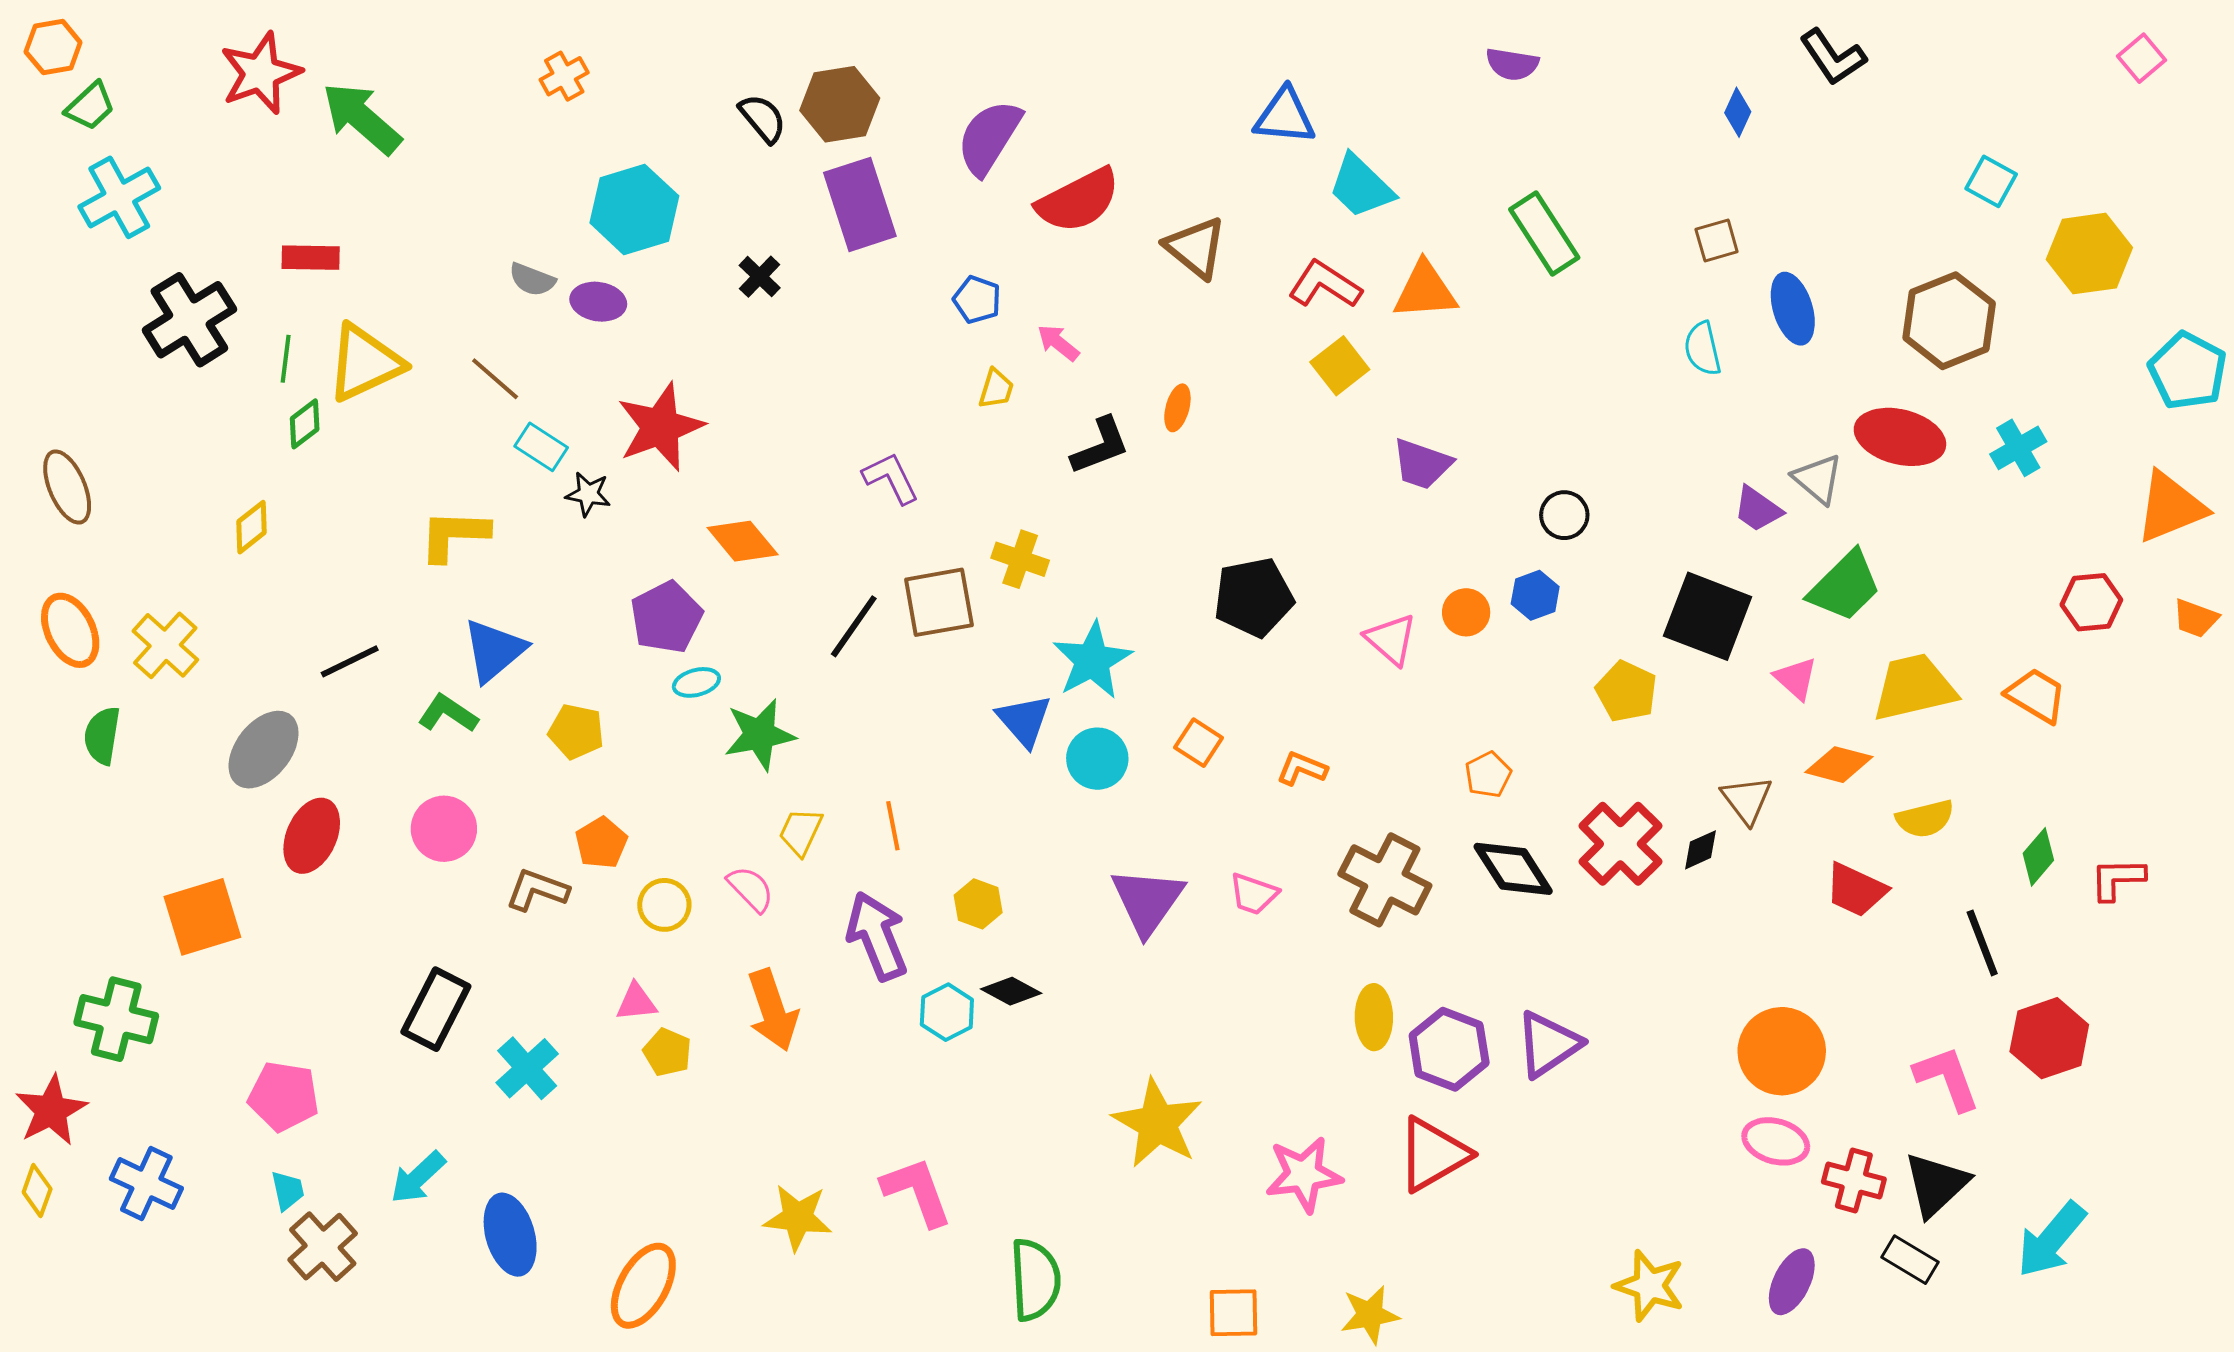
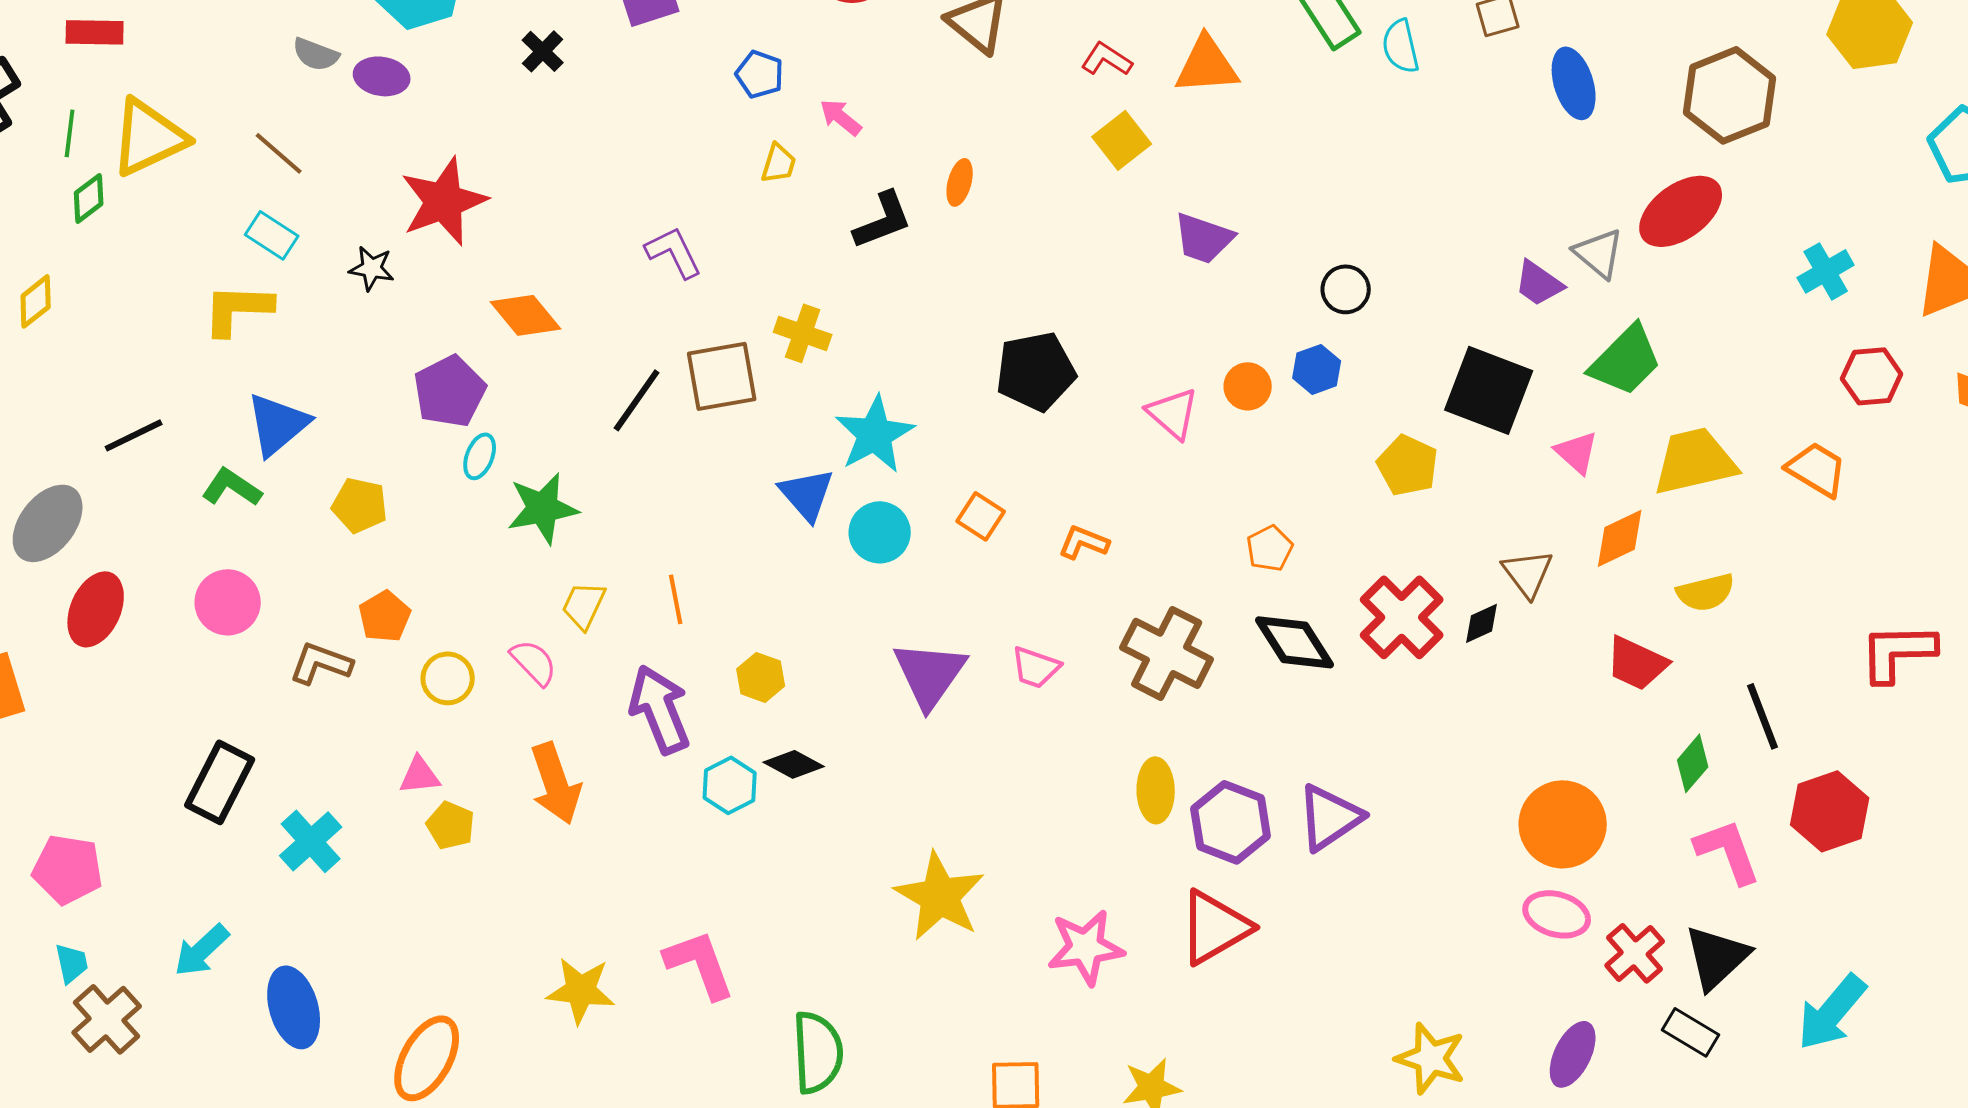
red L-shape: (1325, 285) -> (1107, 59), size x0.7
cyan semicircle: (1703, 349) -> (1401, 46), moved
red ellipse: (1900, 437) -> (1681, 211), turned -50
cyan rectangle: (541, 447) -> (272, 235), moved
cyan cross: (2018, 448) -> (1826, 271), moved
cyan ellipse: (696, 682) -> (480, 456), turned -54
orange diamond: (1839, 765) -> (1620, 538), turned -40
green diamond: (2038, 857) -> (1693, 763), moved
red L-shape: (2117, 879) -> (1898, 652), size x1.4
red cross: (1854, 1180) -> (1635, 953), turned 34

